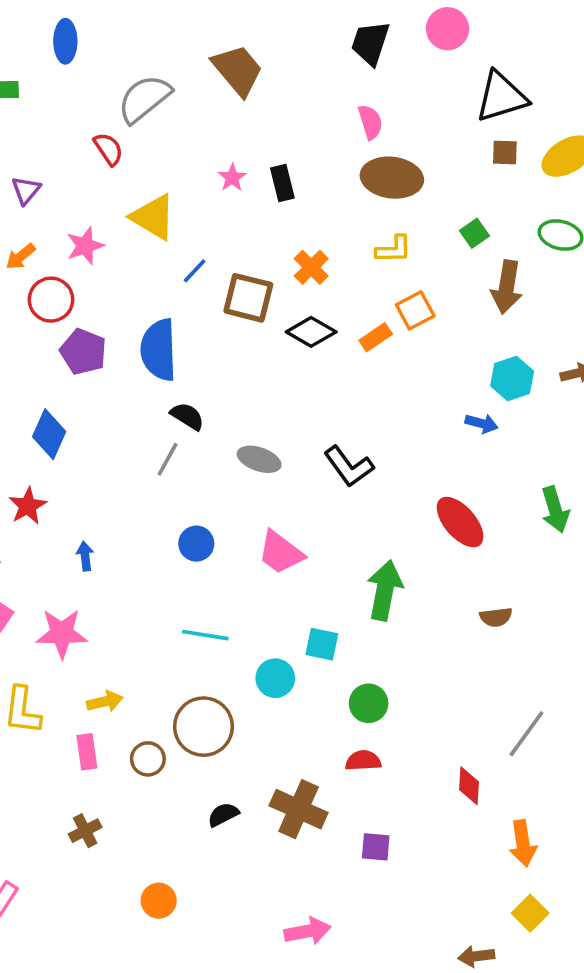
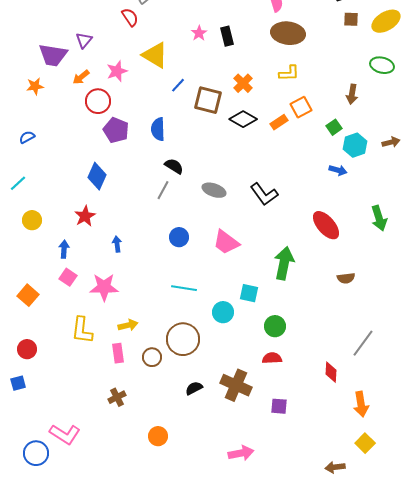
green square: (474, 233) -> (334, 127), moved
brown arrow: (507, 287) -> (352, 94), size x0.7
blue semicircle: (159, 350) -> (158, 129), size x0.7

